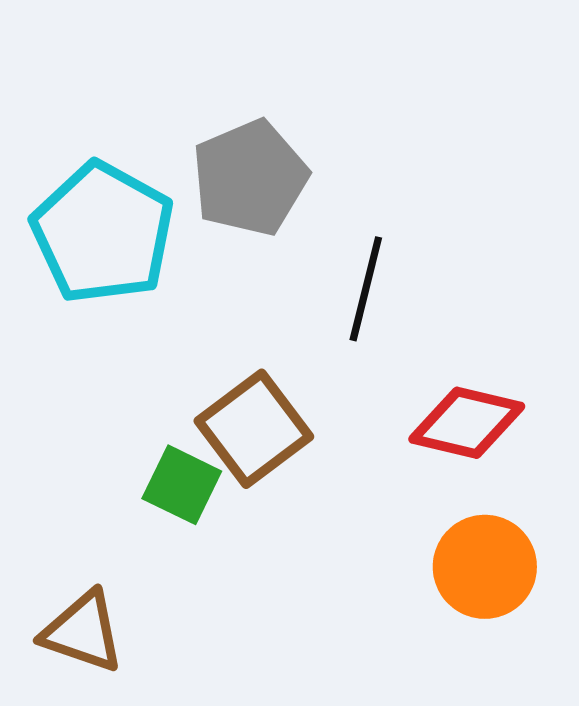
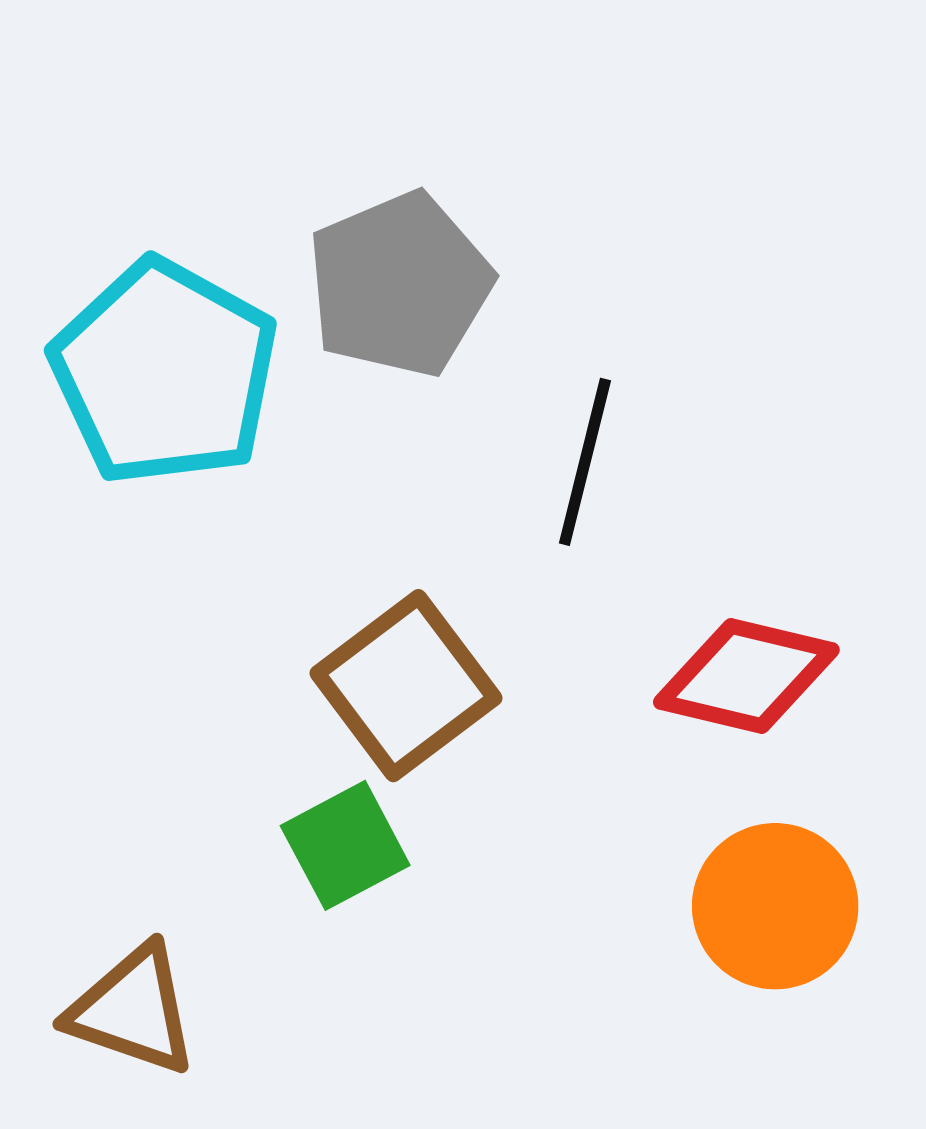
green square: (182, 485) -> (345, 845), moved, turned 36

